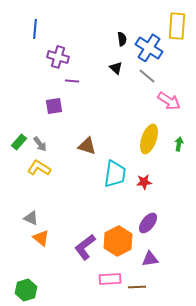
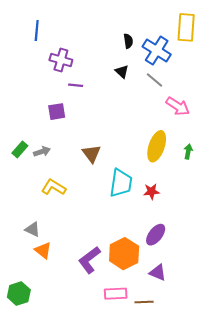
gray arrow: (40, 144) -> (42, 152), turned -70
brown triangle: (87, 146) -> (91, 154), turned 36
yellow L-shape: (39, 168) -> (54, 187), moved
purple triangle: (150, 259) -> (158, 273), turned 30
green hexagon: (26, 290) -> (19, 294), moved

